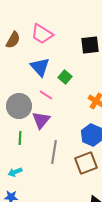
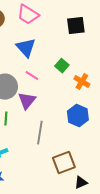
green square: (65, 77) -> (62, 66), moved
brown square: (86, 163) -> (64, 163), moved

